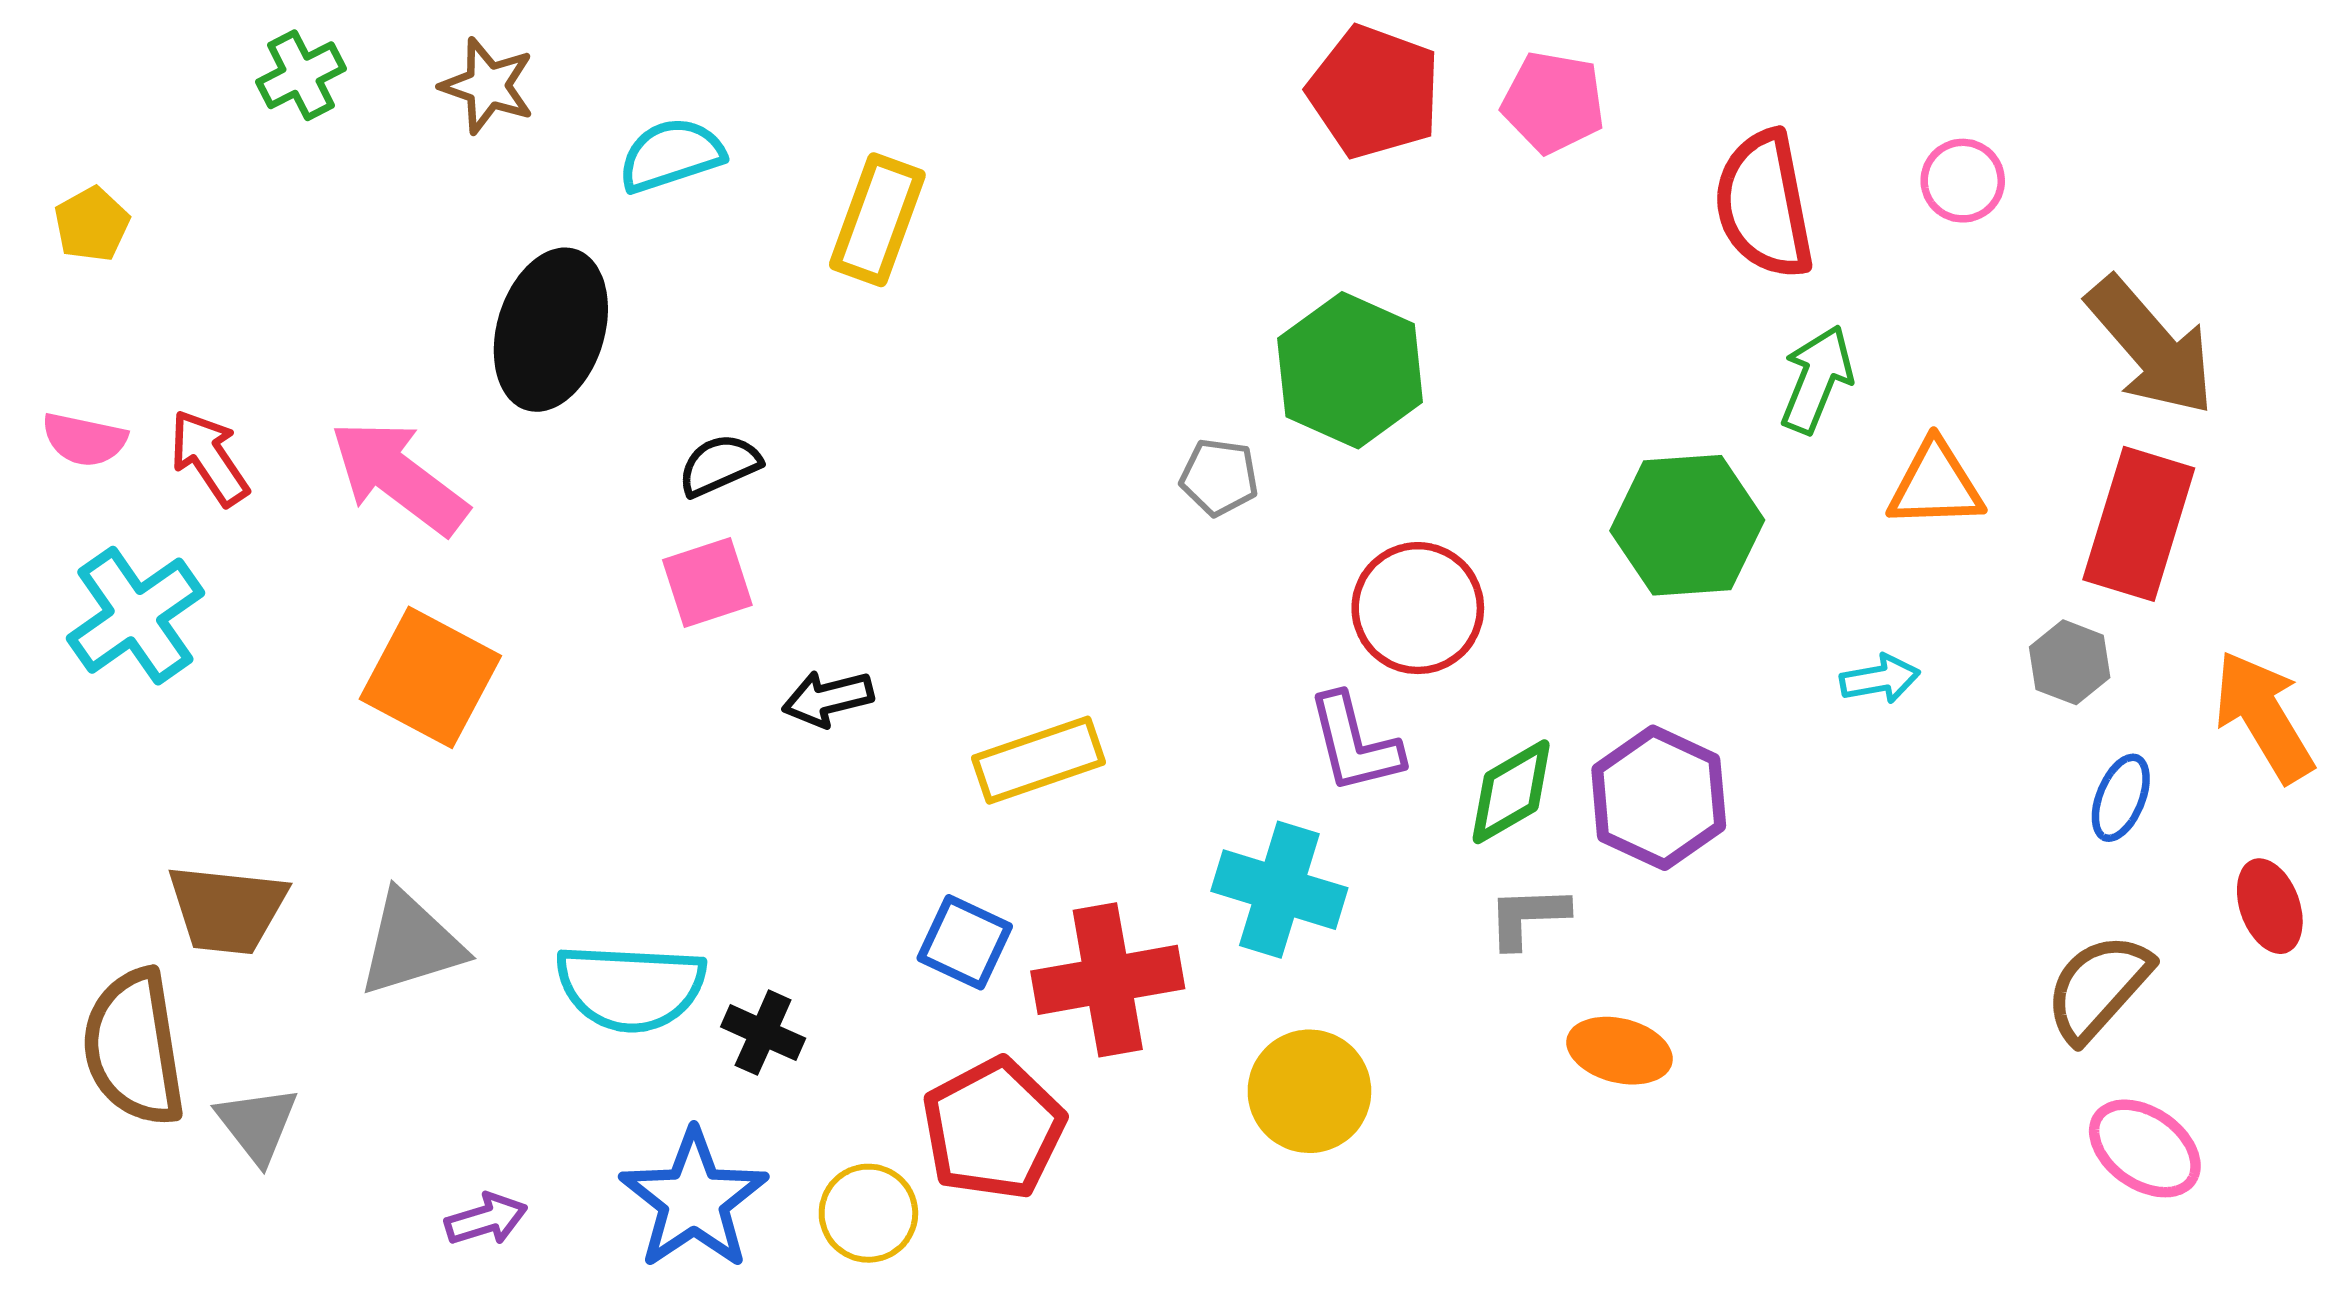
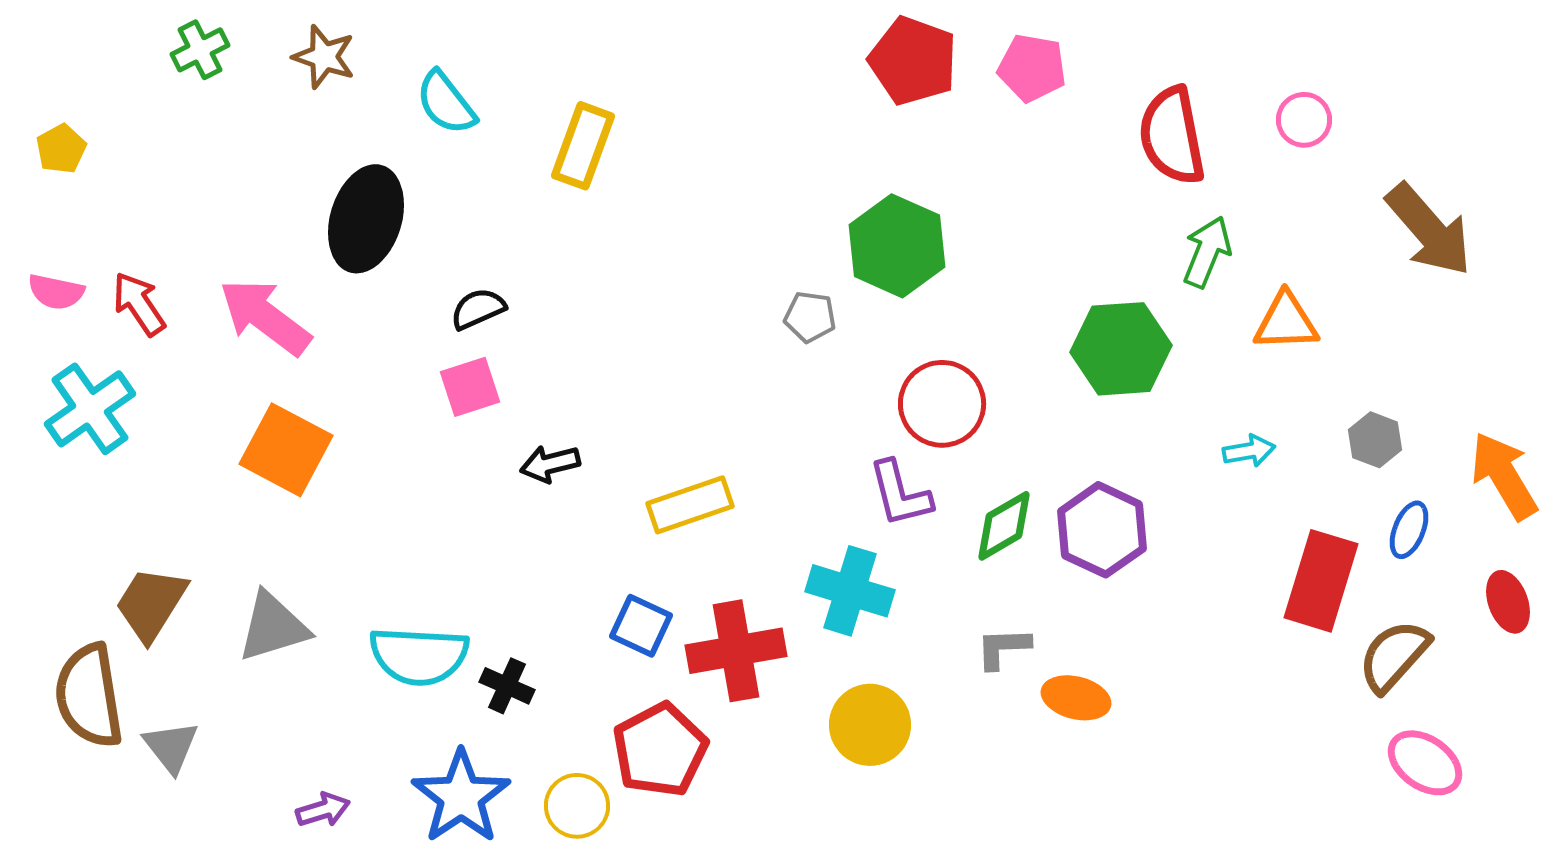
cyan semicircle: (671, 155) -> (446, 103), turned -110
red rectangle: (2139, 524) -> (1321, 581), moved
brown trapezoid: (227, 909) -> (151, 604), turned 116
gray L-shape: (1528, 917) -> (1003, 648), moved

